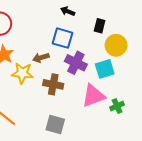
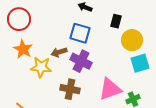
purple cross: (76, 63) -> (81, 61), moved
cyan square: (105, 69) -> (140, 63), moved
brown cross: (53, 84) -> (70, 89), moved

